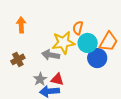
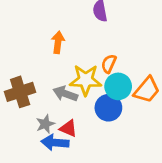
orange arrow: (21, 25) -> (58, 42), moved
blue circle: (97, 58) -> (108, 108), moved
brown cross: (18, 59) -> (20, 92), size x1.5

